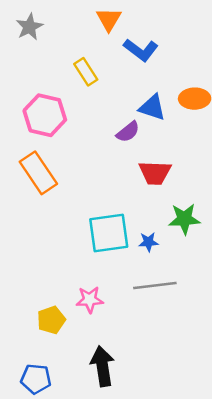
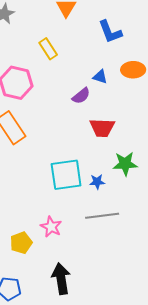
blue L-shape: (141, 50) -> (110, 32), moved, turned 32
blue triangle: (152, 108) -> (100, 77), size x0.7
pink star: (90, 300) -> (51, 227), turned 30

